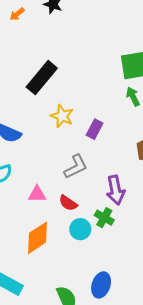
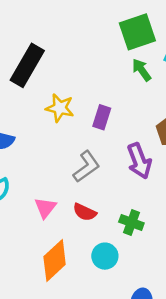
purple arrow: (116, 190) -> (139, 161), moved
pink triangle: (37, 194) -> (45, 208), turned -42
cyan circle: (80, 229) -> (105, 256), moved

